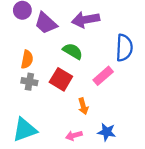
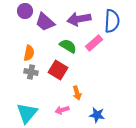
blue semicircle: (124, 48) -> (112, 21), moved
pink rectangle: (103, 76) -> (94, 43), moved
cyan triangle: (25, 130) -> (27, 113), turned -30
pink arrow: (74, 136) -> (62, 110), moved

